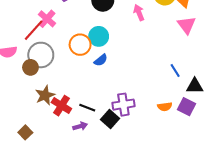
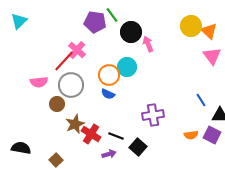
pink arrow: (139, 13) -> (148, 44), moved
blue semicircle: (101, 60) -> (108, 94), moved, turned 64
brown circle: (30, 67) -> (57, 104), moved
purple cross: (123, 105) -> (153, 115), moved

